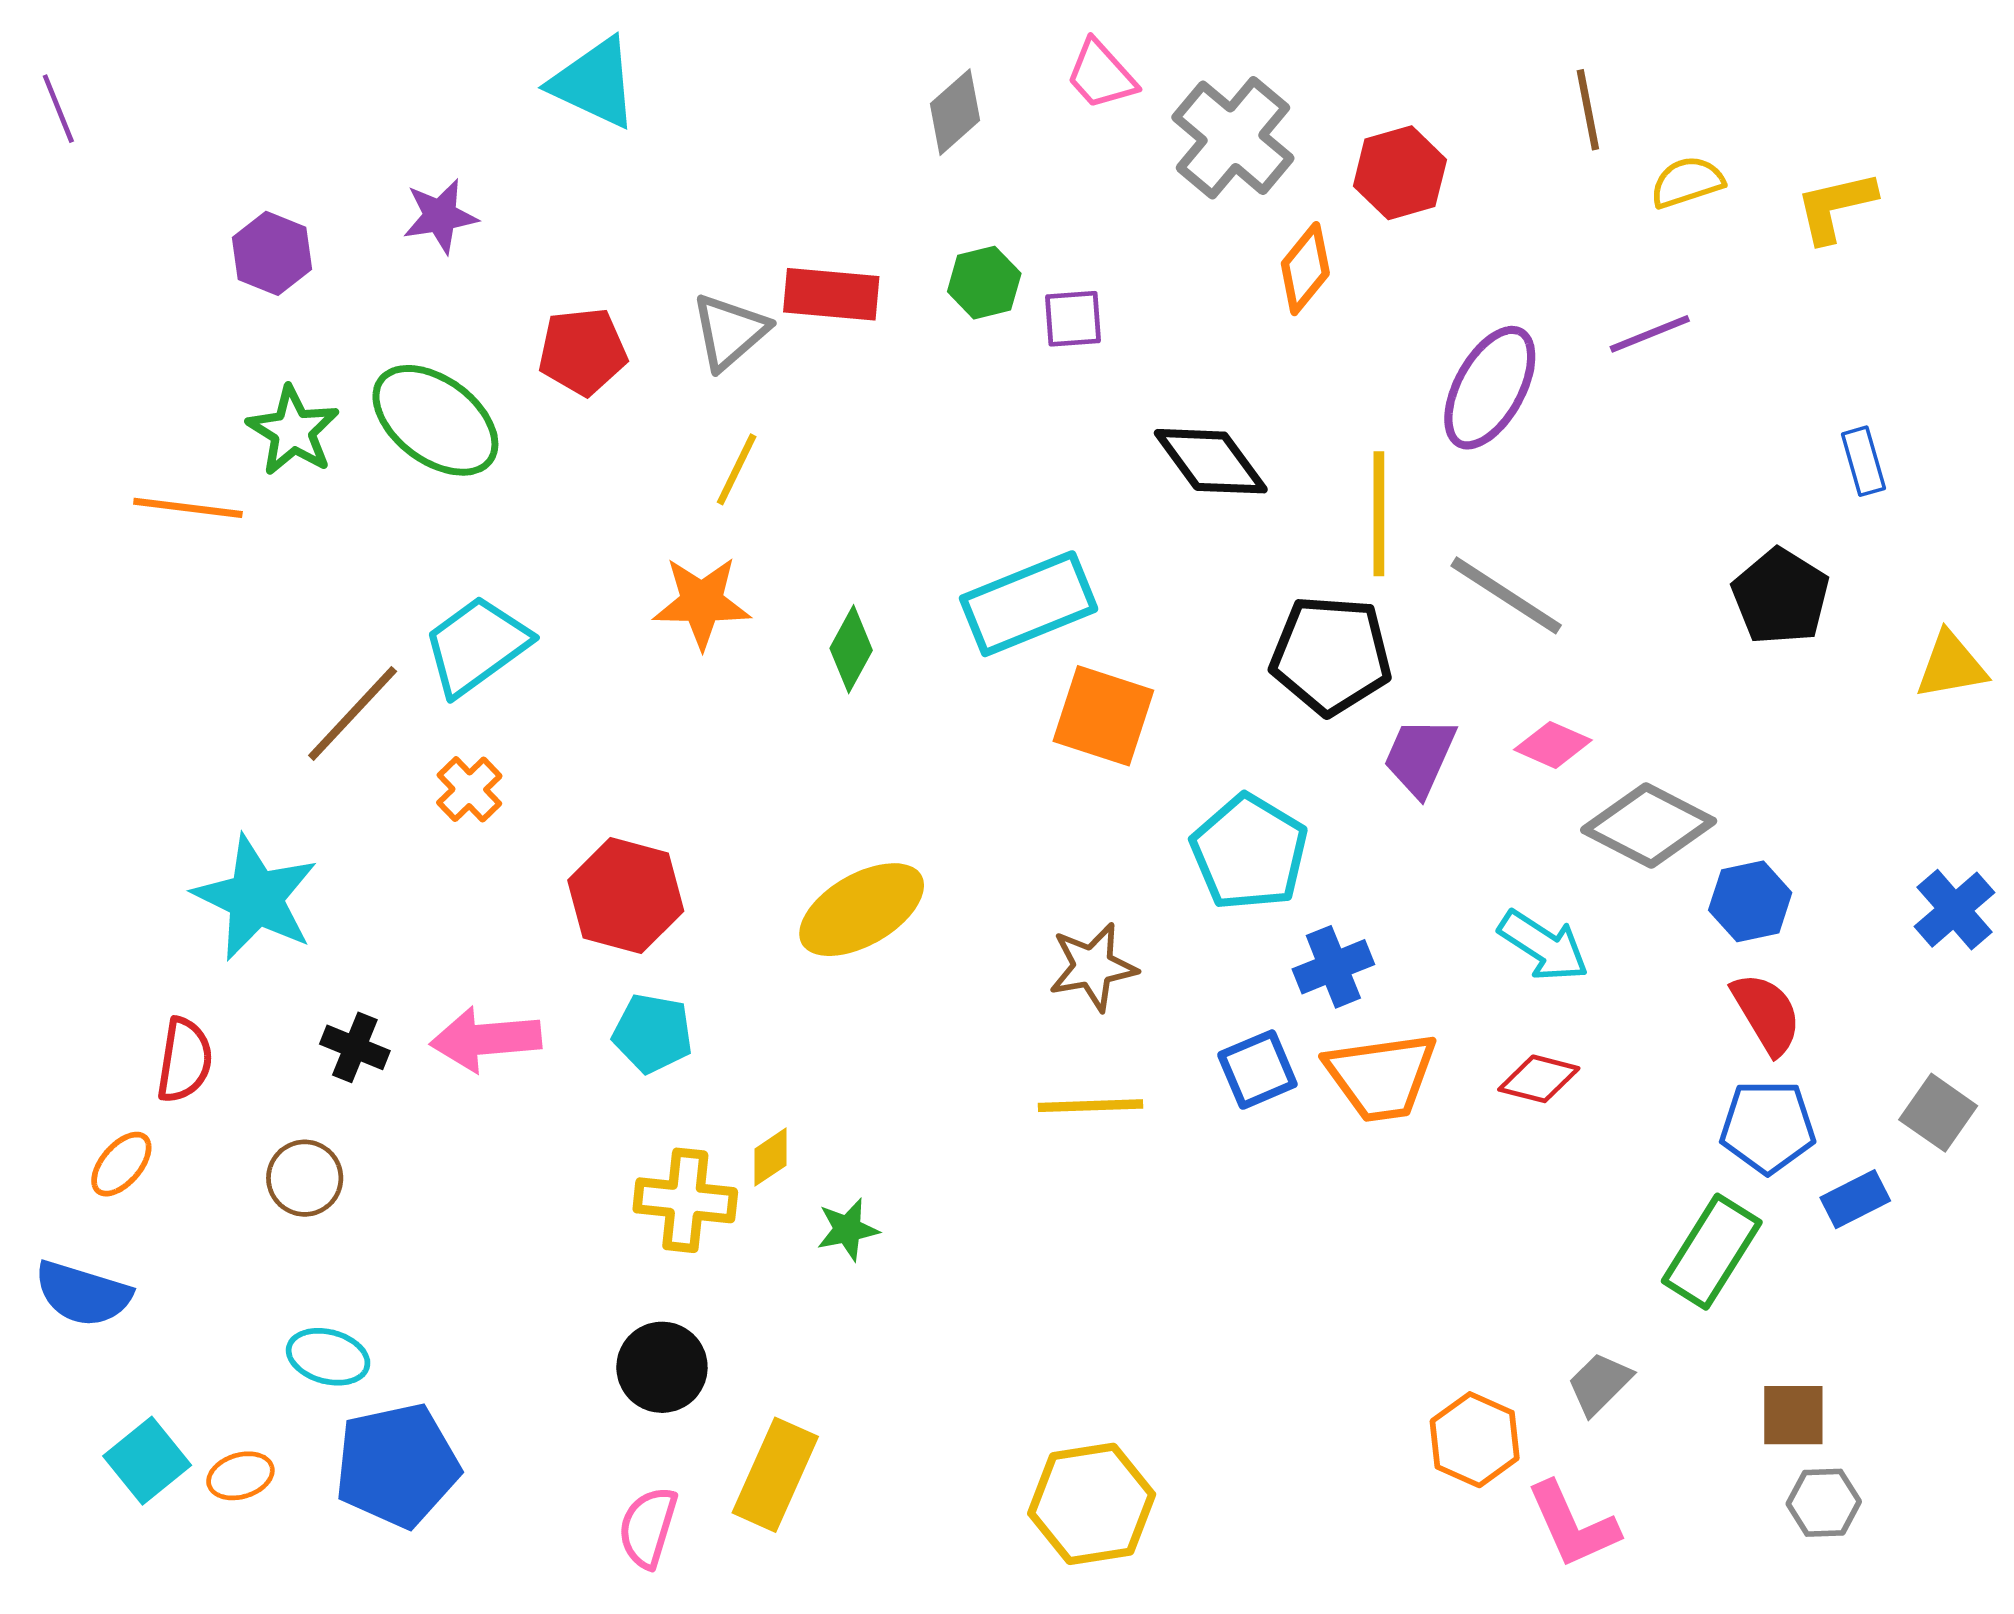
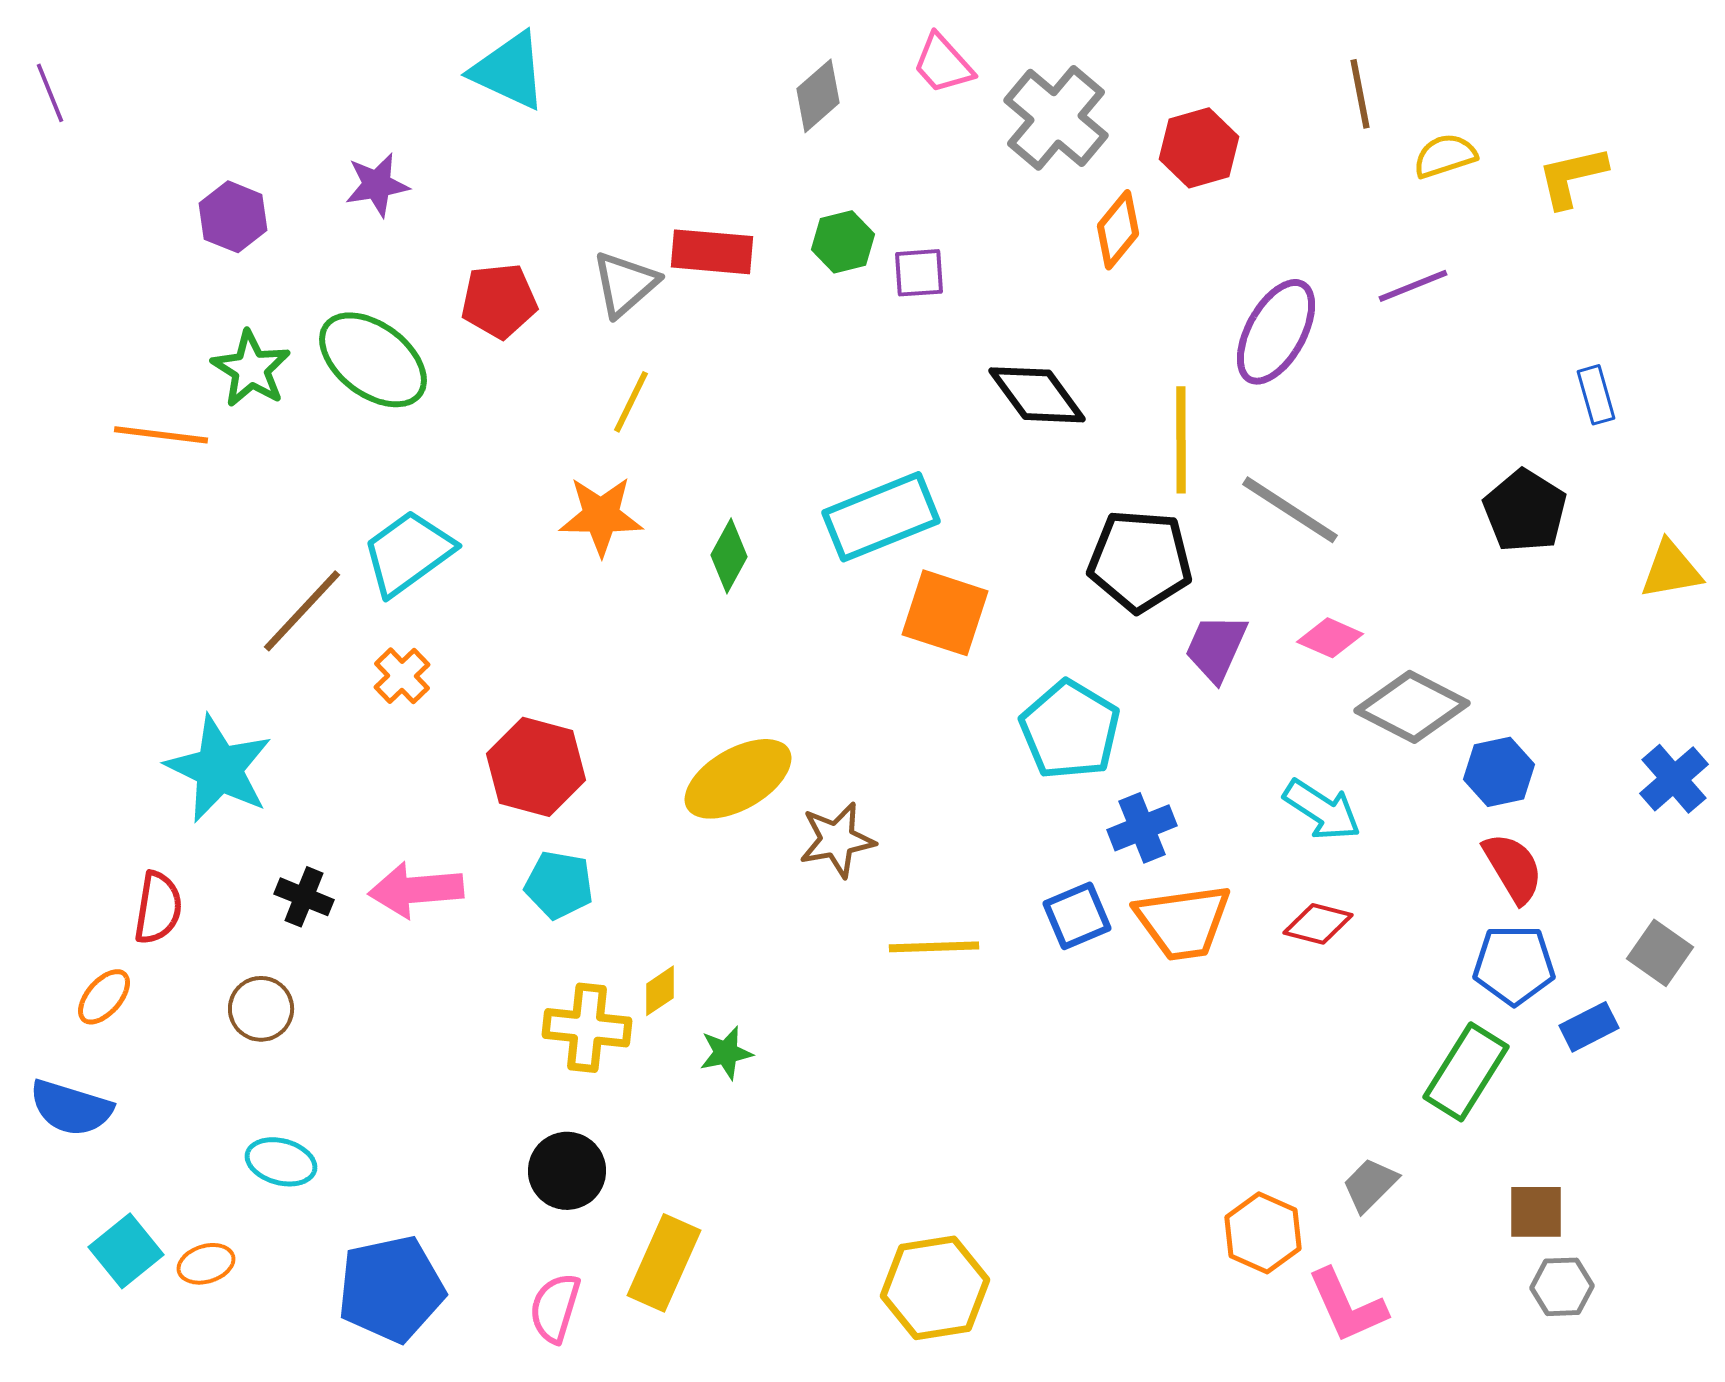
brown star: (1093, 967) -> (837, 840), moved
blue pentagon: (397, 1465) -> (391, 1289), moved

